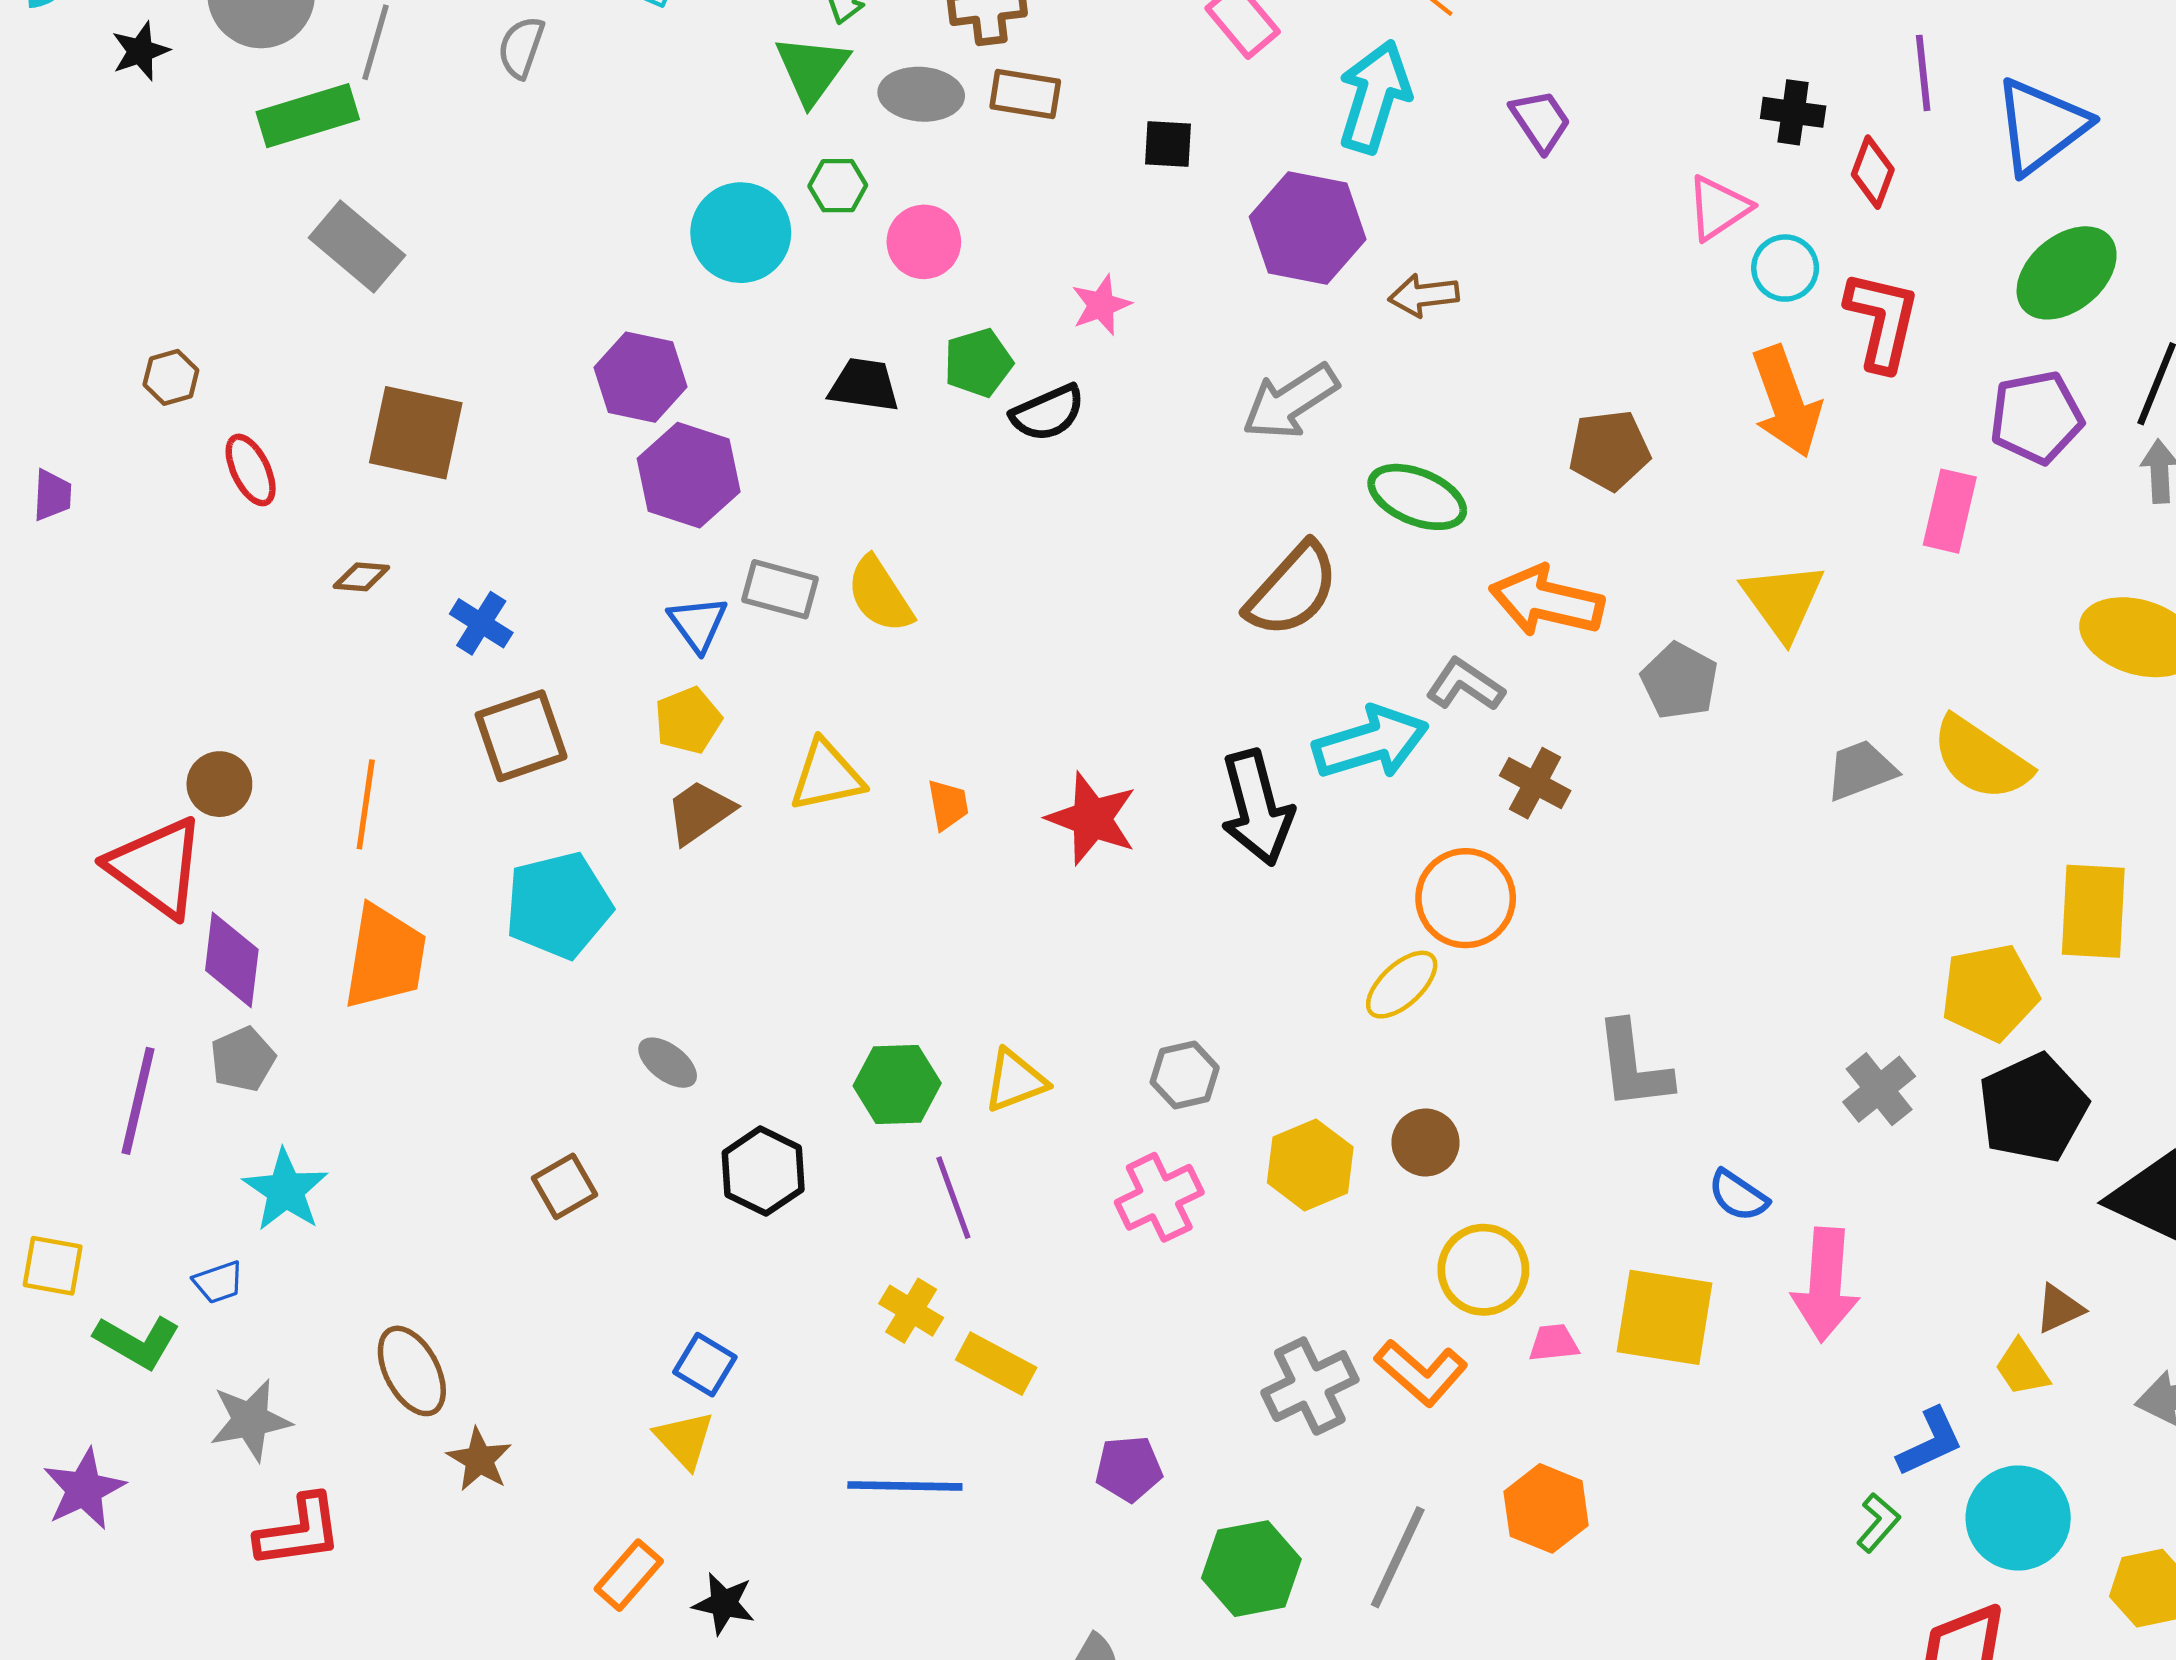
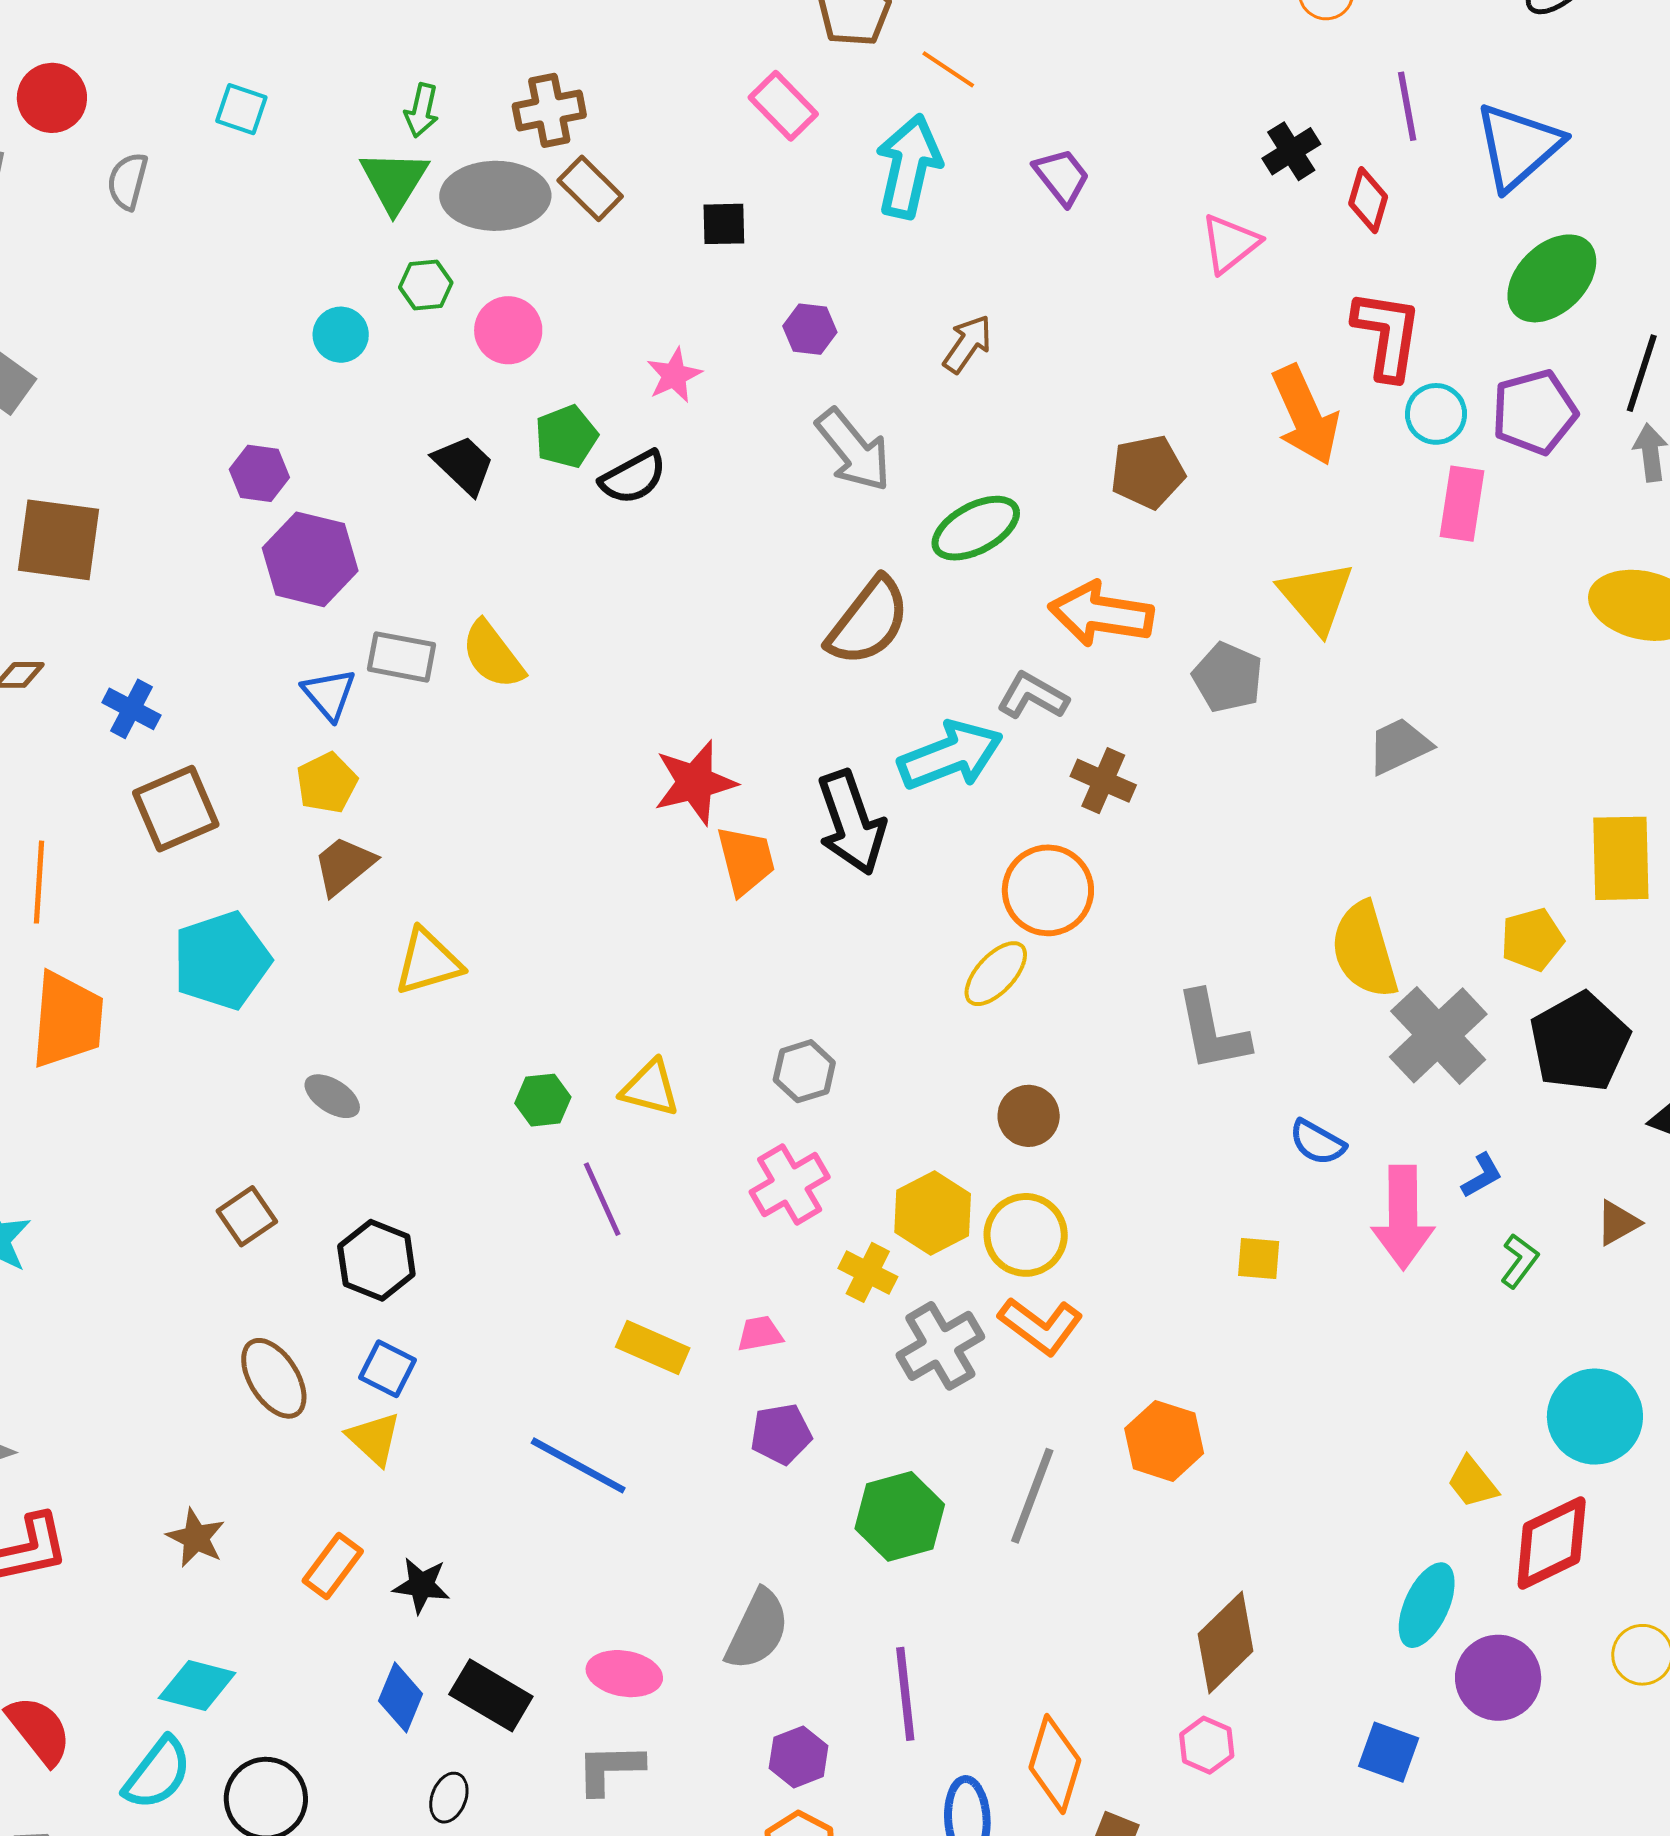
gray ellipse: (921, 94) -> (495, 196), size x1.4
brown rectangle: (1025, 94) -> (590, 188), turned 40
black cross: (1793, 112) -> (1291, 151), turned -36
purple hexagon: (1308, 228) -> (810, 329), moved, size x0.5
cyan circle: (741, 233) -> (341, 335), size x0.6
cyan circle: (1785, 268) -> (1436, 414), moved
brown arrow: (1424, 295) -> (967, 344), turned 136
purple hexagon: (640, 377) -> (259, 473), size x0.7
black trapezoid: (864, 385) -> (464, 465), turned 40
gray arrow: (1290, 402) -> (853, 450), turned -92
green ellipse: (1417, 497) -> (976, 528), turned -46
yellow semicircle: (1981, 758) -> (1364, 950), moved, turned 44
yellow triangle: (827, 776) -> (428, 962), moved
orange trapezoid: (948, 805) -> (746, 860), moved, size x1.5
red star: (1092, 819) -> (695, 782), moved, turned -30
yellow pentagon: (1990, 992) -> (1532, 940), size x0.7
yellow triangle: (1015, 1081) -> (650, 1088), turned 40
green hexagon: (897, 1085) -> (543, 1100), size x0.7
gray cross: (1879, 1089) -> (1438, 1035), size x1.5
yellow hexagon: (1310, 1165) -> (933, 1213), moved
black hexagon: (763, 1171) -> (376, 1260), moved
yellow circle: (1483, 1270) -> (1026, 1235), moved
yellow cross: (911, 1311) -> (868, 1272), moved
yellow square: (1664, 1317) -> (1259, 1258), size x0.5
pink trapezoid: (1554, 1343) -> (760, 1334), moved
yellow trapezoid: (2022, 1368) -> (1472, 1482), moved
brown ellipse: (412, 1371) -> (274, 1378), moved
blue L-shape: (1930, 1442) -> (1482, 1175), moved, size x0.7
brown star: (479, 1460) -> (196, 1538), moved
blue line: (905, 1486) -> (578, 1465), turned 32
green L-shape: (1878, 1523) -> (1519, 1261), moved

